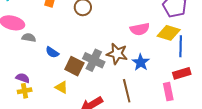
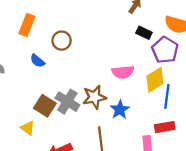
yellow diamond: (169, 33) -> (155, 80), turned -55
blue semicircle: (52, 52) -> (37, 61), moved
brown star: (117, 54) -> (94, 97), turned -30

